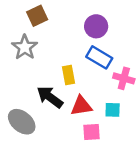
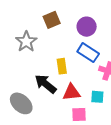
brown square: (37, 16) -> (52, 20), moved

